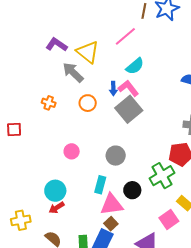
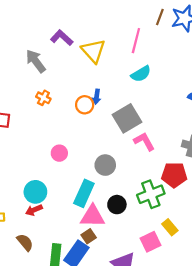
pink line: (125, 36) -> (136, 41), turned -45
gray arrow: (73, 72) -> (36, 61), moved
pink L-shape: (128, 88) -> (144, 141), moved
blue arrow: (113, 89) -> (97, 97), moved
cyan rectangle: (100, 185) -> (84, 193), size x1.4

